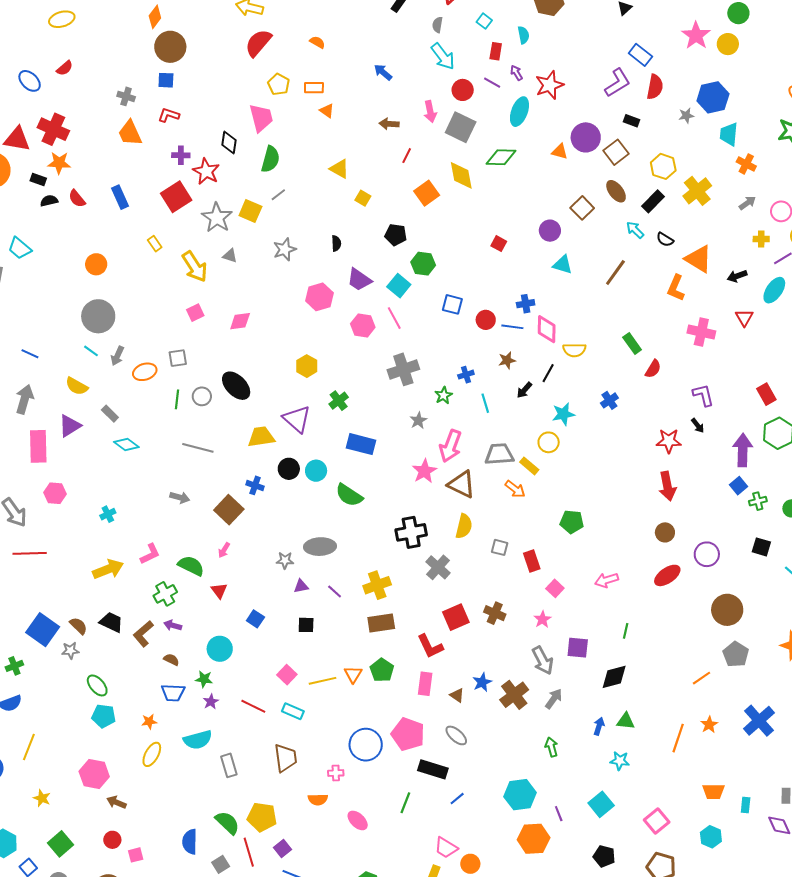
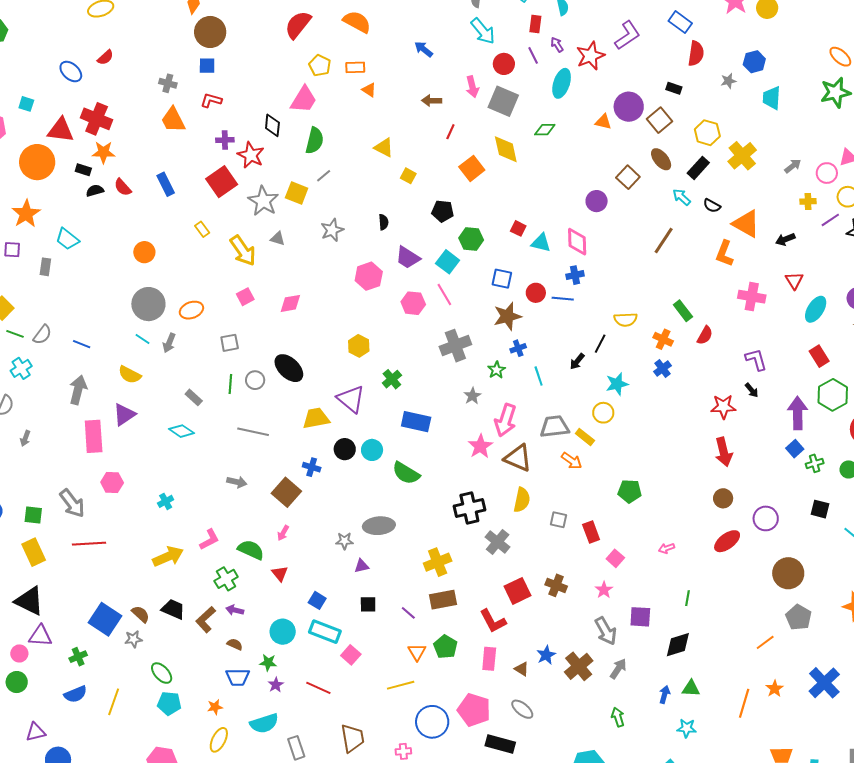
orange semicircle: (317, 42) -> (357, 22), size x1.8
purple line: (492, 83) -> (533, 55), turned 36
purple L-shape: (618, 83) -> (627, 35), moved
blue hexagon: (713, 97) -> (754, 62), size x0.7
pink trapezoid: (261, 118) -> (304, 100), turned 48
green diamond: (501, 157) -> (545, 130), size x0.7
orange cross: (746, 164) -> (663, 339), moved
red square: (499, 244) -> (518, 228), moved
cyan triangle: (563, 265) -> (541, 243), moved
cyan ellipse: (774, 290) -> (816, 309), moved
pink diamond: (547, 329) -> (577, 242), moved
brown star: (507, 360) -> (507, 316), moved, size x1.6
orange ellipse: (145, 372) -> (191, 310), moved
gray rectangle: (110, 414) -> (194, 397), moved
pink arrow: (607, 580) -> (667, 548), size x0.7
purple line: (335, 592) -> (408, 613), moved
yellow line: (323, 681) -> (401, 685), moved
cyan rectangle: (293, 711) -> (325, 632), moved, size x1.4
yellow line: (29, 747) -> (114, 702), moved

